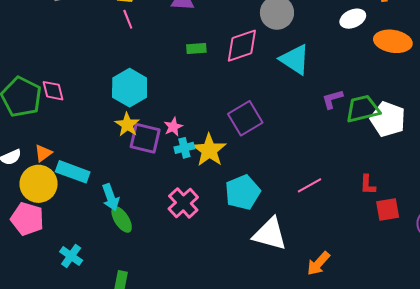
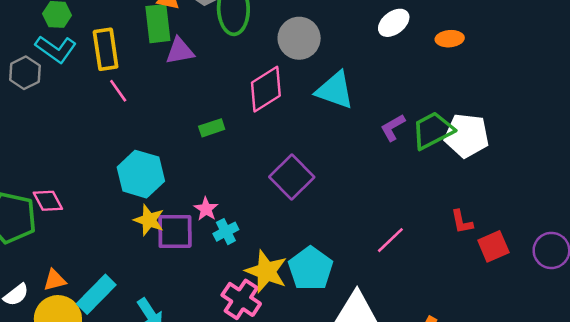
orange ellipse: (393, 41) -> (450, 39), size x0.6
green rectangle: (196, 49) -> (212, 128), moved
yellow star: (209, 150) -> (266, 271), moved
orange triangle: (43, 153) -> (55, 280), turned 36
cyan rectangle: (73, 172) -> (96, 294), turned -52

